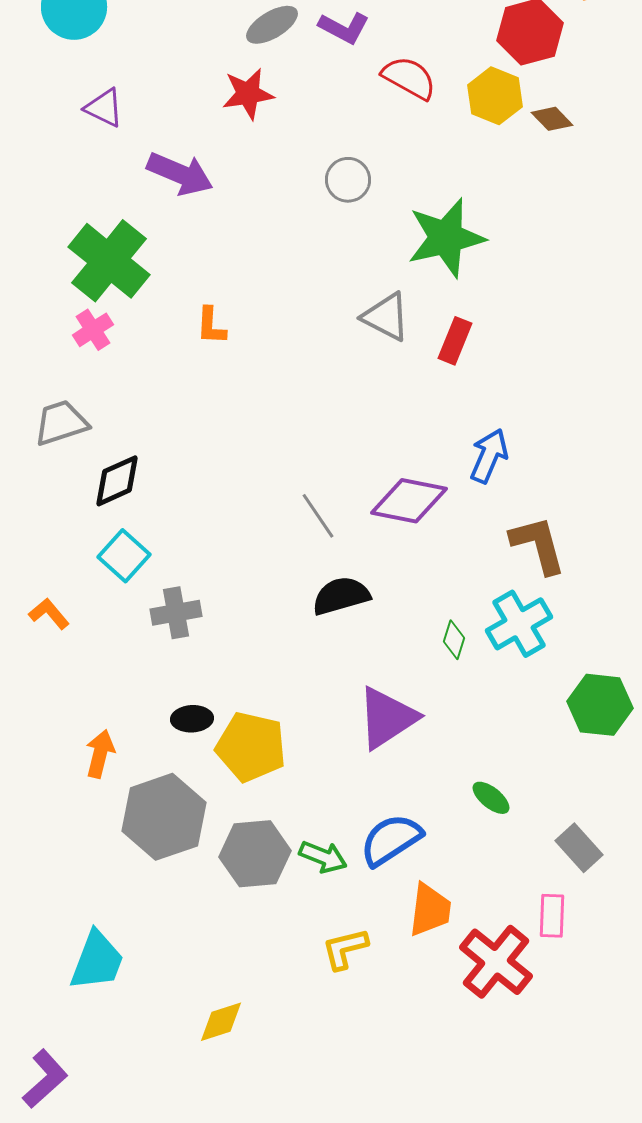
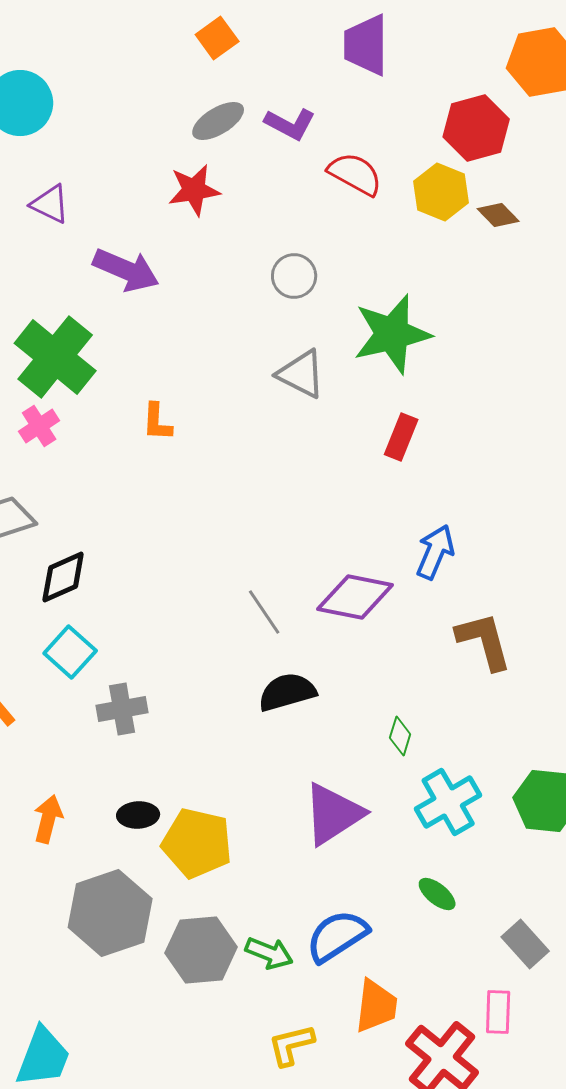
gray triangle: (386, 317) -> (301, 374), moved
cyan cross: (519, 624) -> (448, 802), moved
orange arrow: (100, 754) -> (48, 819), moved

